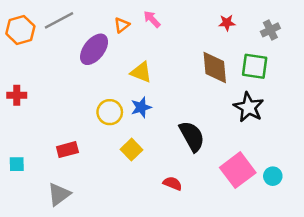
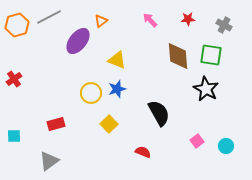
pink arrow: (152, 19) -> (150, 20), moved
gray cross: (270, 30) -> (224, 25), turned -35
red cross: (17, 95) -> (14, 79), turned -35
pink square: (238, 170) -> (197, 141), size x0.5

